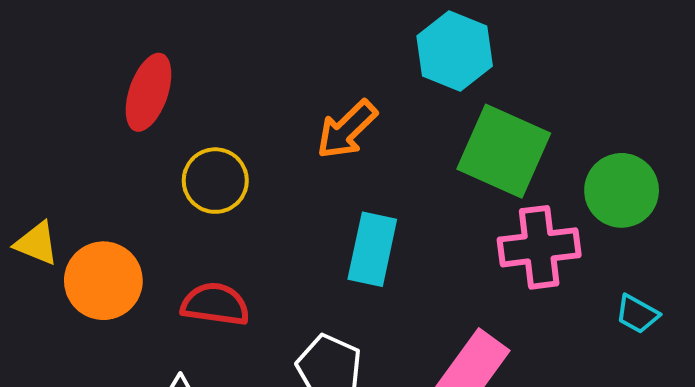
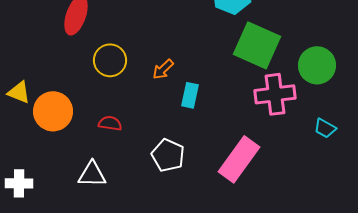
orange arrow: (347, 130) -> (163, 69), moved, size x0.7
cyan rectangle: (372, 249) -> (190, 95), size x0.7
red semicircle: (215, 304) -> (110, 123), size x0.7

